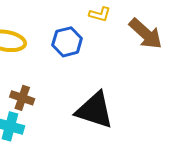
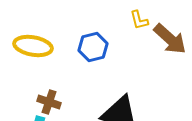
yellow L-shape: (100, 14) -> (139, 20), moved, turned 60

